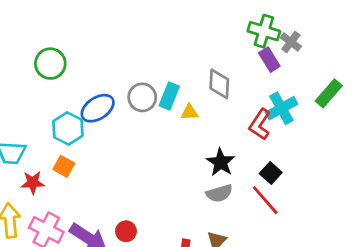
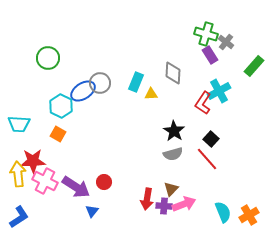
green rectangle: (329, 93) -> (254, 66), moved
gray circle: (142, 97) -> (100, 83), moved
red star: (33, 183) -> (33, 161), moved, size x1.4

